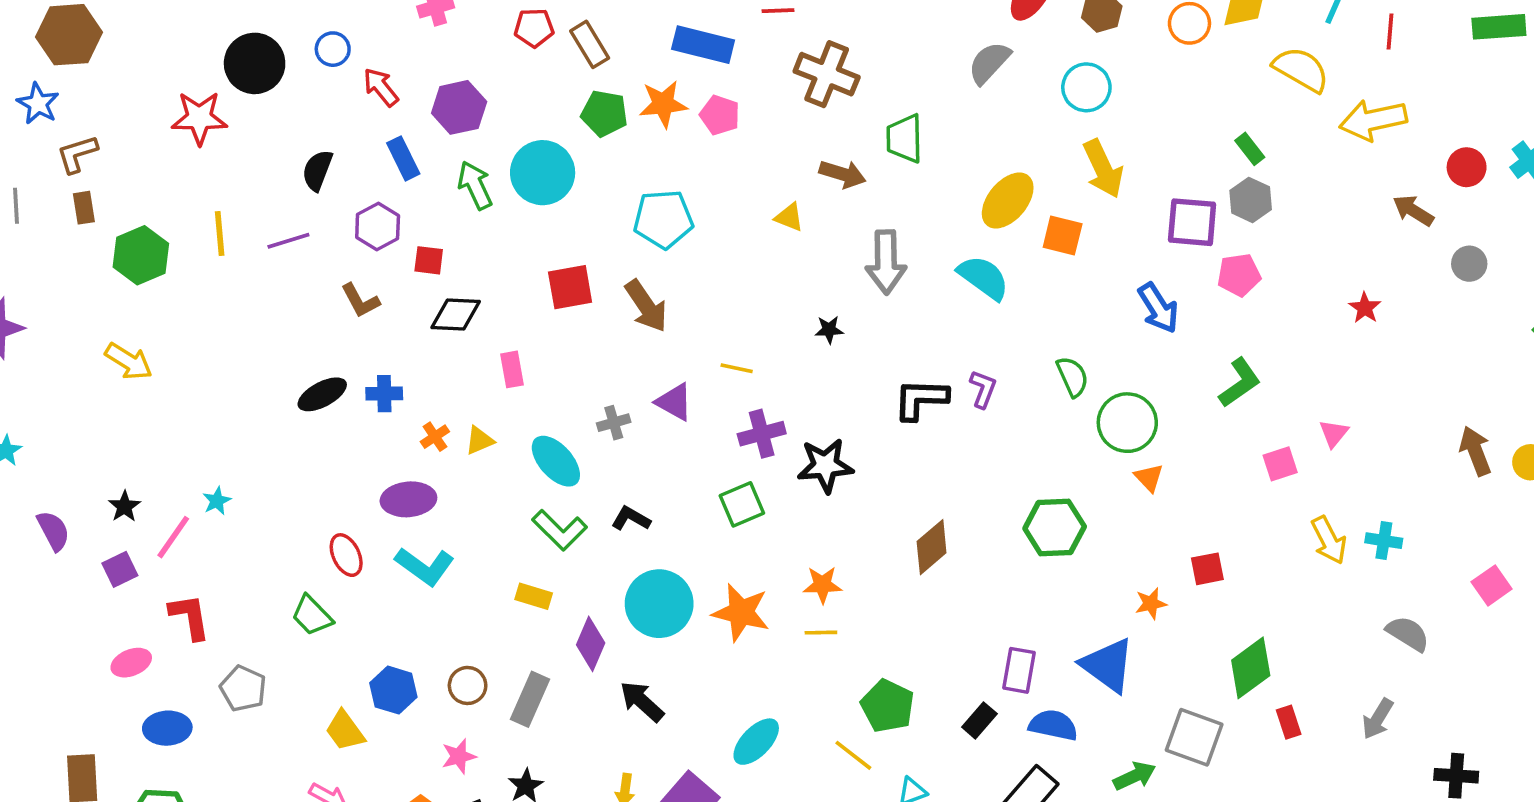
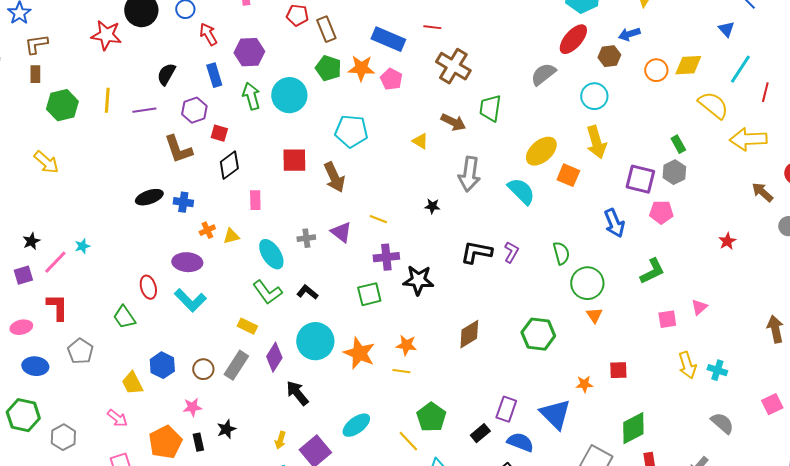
brown L-shape: (360, 301) -> (178, 149), size x1.4
black diamond: (456, 315) -> (229, 165), turned -48
gray rectangle: (530, 699) -> (236, 365), moved

